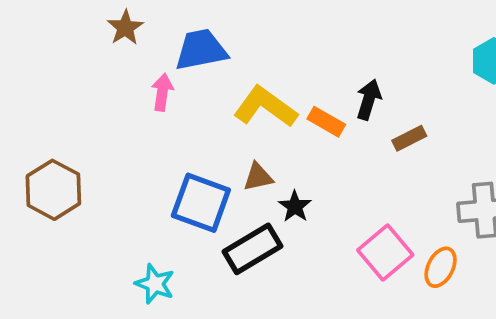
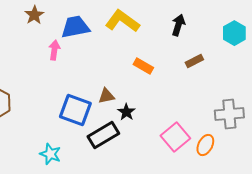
black arrow: (369, 100) -> (178, 25), moved
yellow L-shape: (265, 107) -> (122, 21), moved
brown rectangle: (409, 138) -> (194, 61), moved

